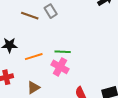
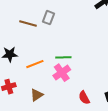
gray rectangle: (51, 11) -> (49, 18), turned 56
pink cross: (60, 67) -> (62, 73), turned 30

